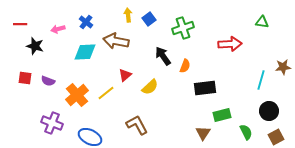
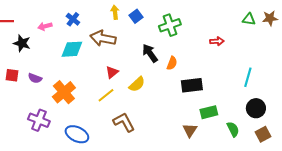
red arrow: (230, 44) -> (217, 41), size x0.6
brown star: (283, 67) -> (270, 18), moved
yellow line: (106, 93) -> (106, 95), moved

